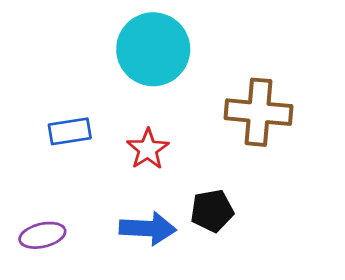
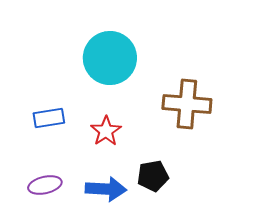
purple ellipse: (42, 235) -> (45, 185), moved

